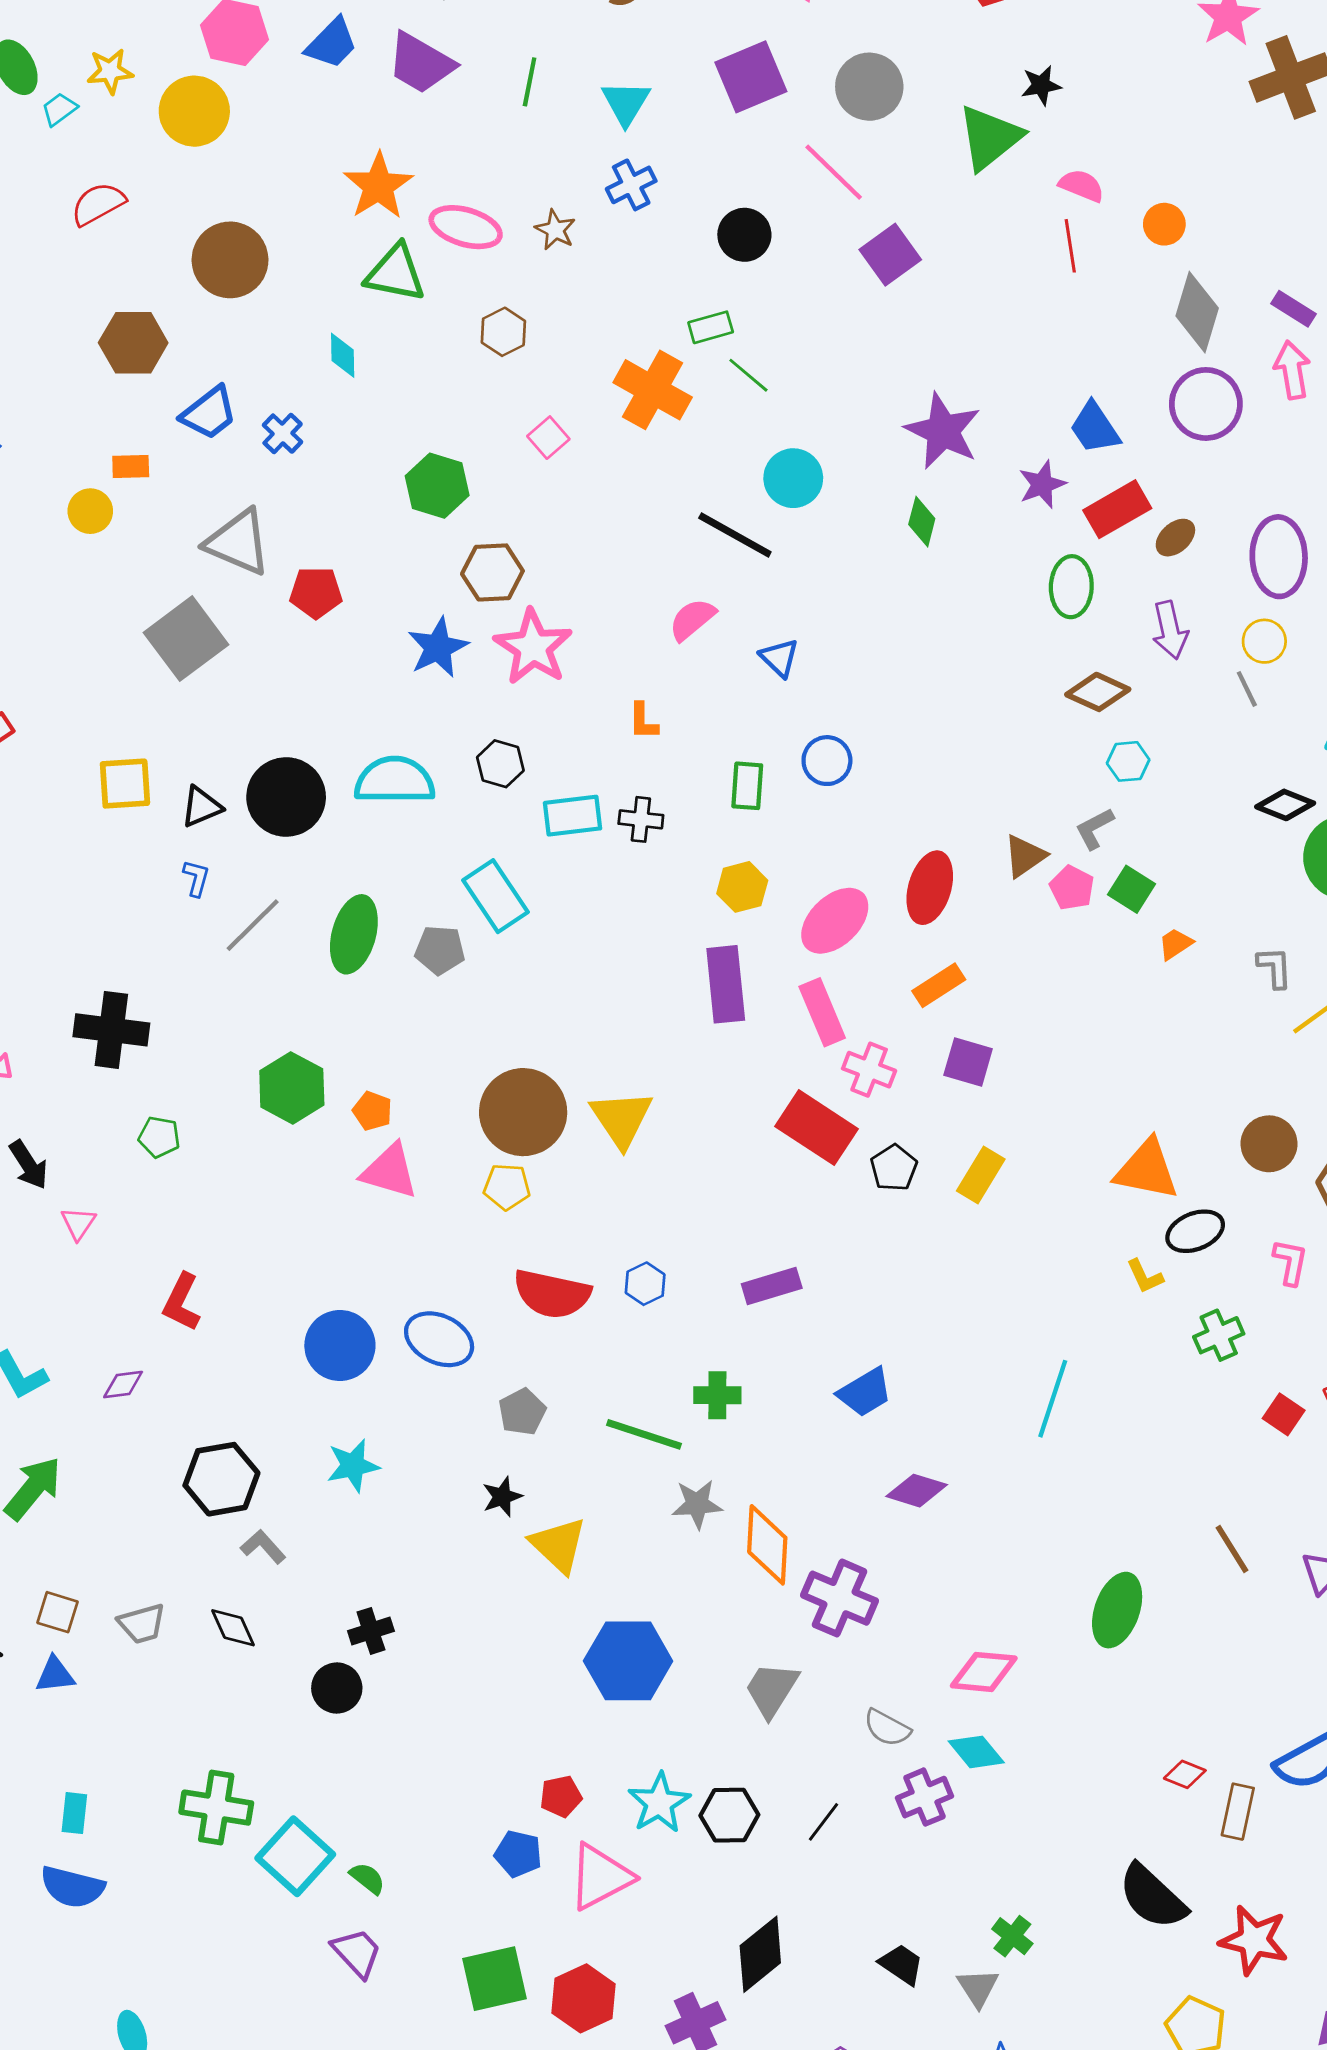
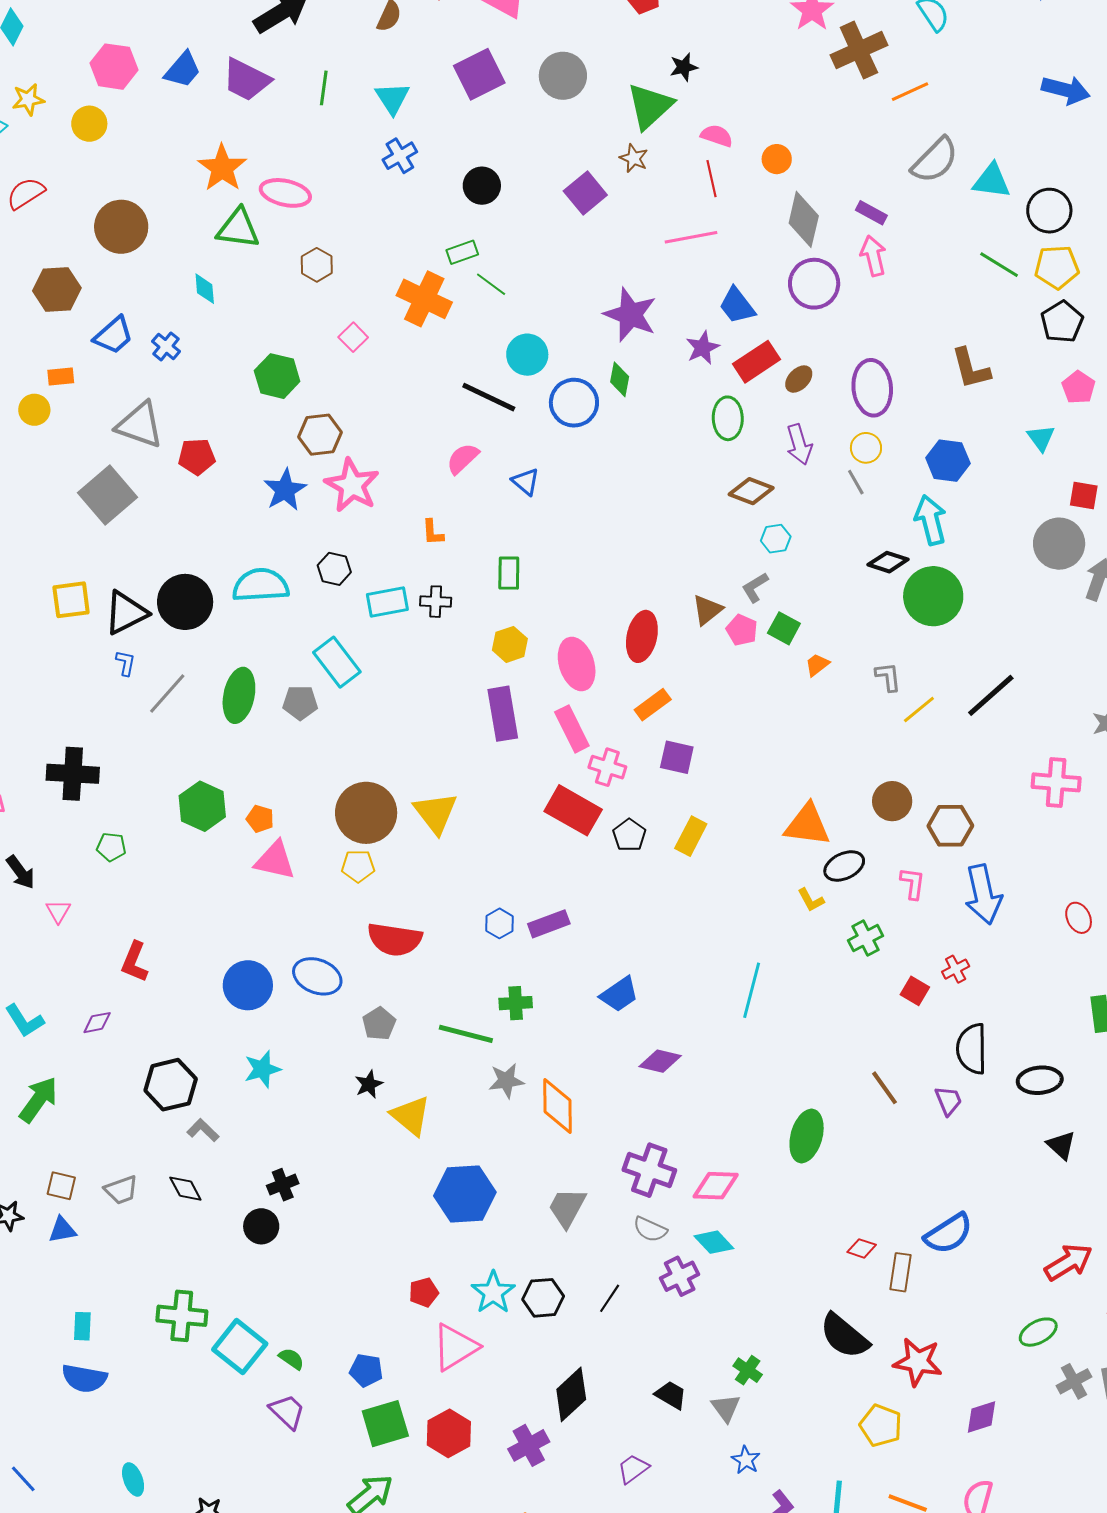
yellow circle: (194, 111) -> (89, 124), size x0.7
pink line: (834, 172) -> (691, 237), moved, turned -51
brown star: (555, 230) -> (634, 158), moved
blue circle: (827, 761) -> (574, 403), moved, size x1.4
black triangle: (201, 807) -> (126, 613), size x1.5
pink ellipse: (835, 921) -> (577, 664), turned -60
blue hexagon: (645, 1284) -> (499, 923), moved
purple cross: (840, 1598) -> (649, 1170), moved
blue pentagon: (518, 1854) -> (366, 1370), moved

